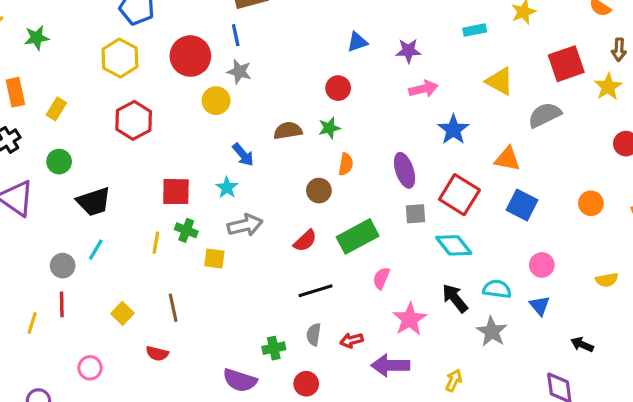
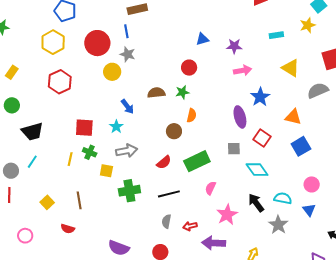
purple ellipse: (404, 170) -> (240, 117), moved
red square: (459, 195) -> (262, 138), size x0.7
blue square: (522, 205) -> (301, 146), turned 30
green cross: (274, 348) -> (129, 191), moved, size x1.5

